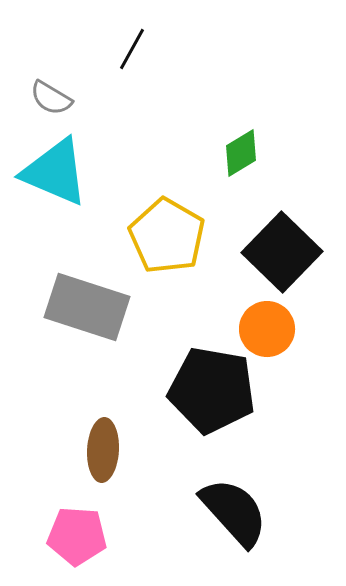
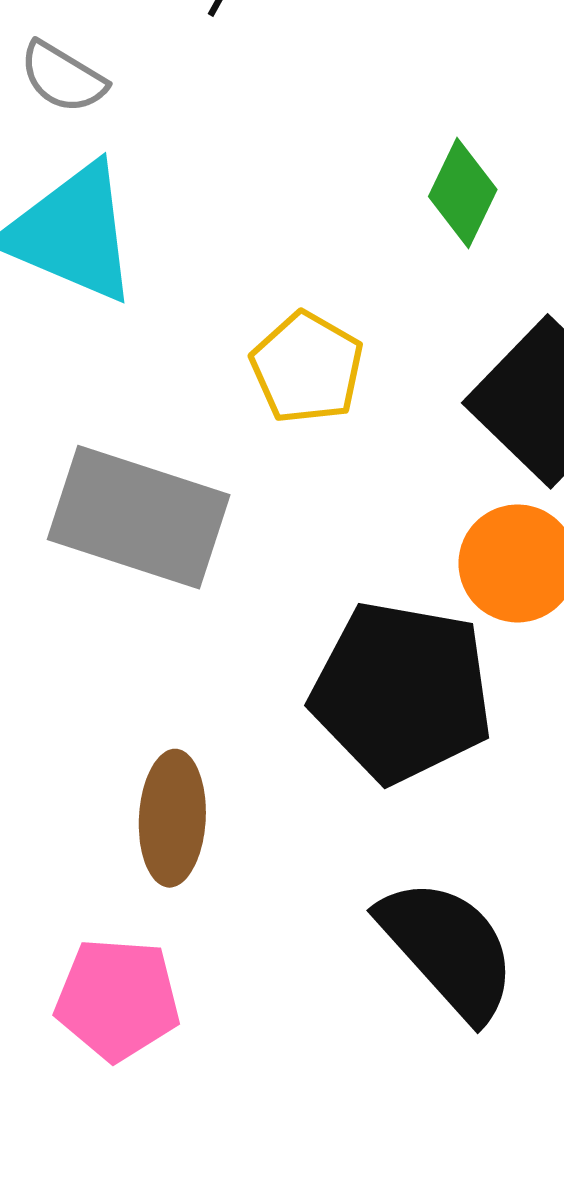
green diamond: (241, 153) -> (463, 193), turned -33
yellow pentagon: (167, 236) -> (307, 368), size x0.7

